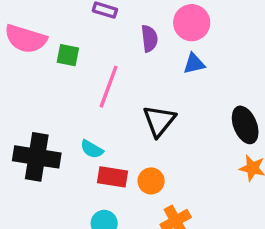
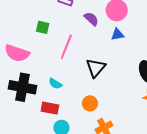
purple semicircle: (149, 38) -> (91, 19), turned -42
pink semicircle: (26, 39) -> (17, 53), moved
red rectangle: (113, 177) -> (50, 108), moved

